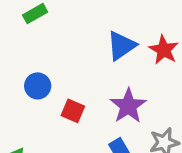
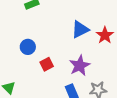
red square: (73, 111) -> (47, 64), turned 32

